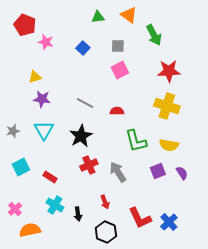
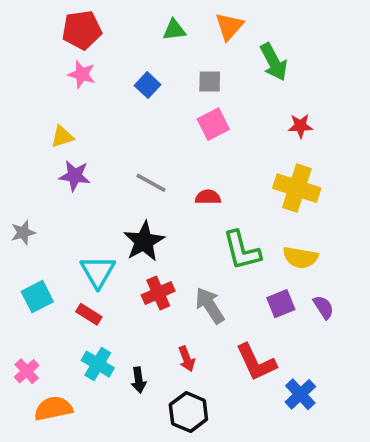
orange triangle: (129, 15) -> (229, 26), turned 36
red pentagon: (25, 25) -> (82, 30), moved, turned -30
red star: (169, 71) -> (300, 126), size x0.6
cyan triangle: (44, 130) -> (98, 272), moved
red L-shape: (140, 218) -> (256, 362), moved

